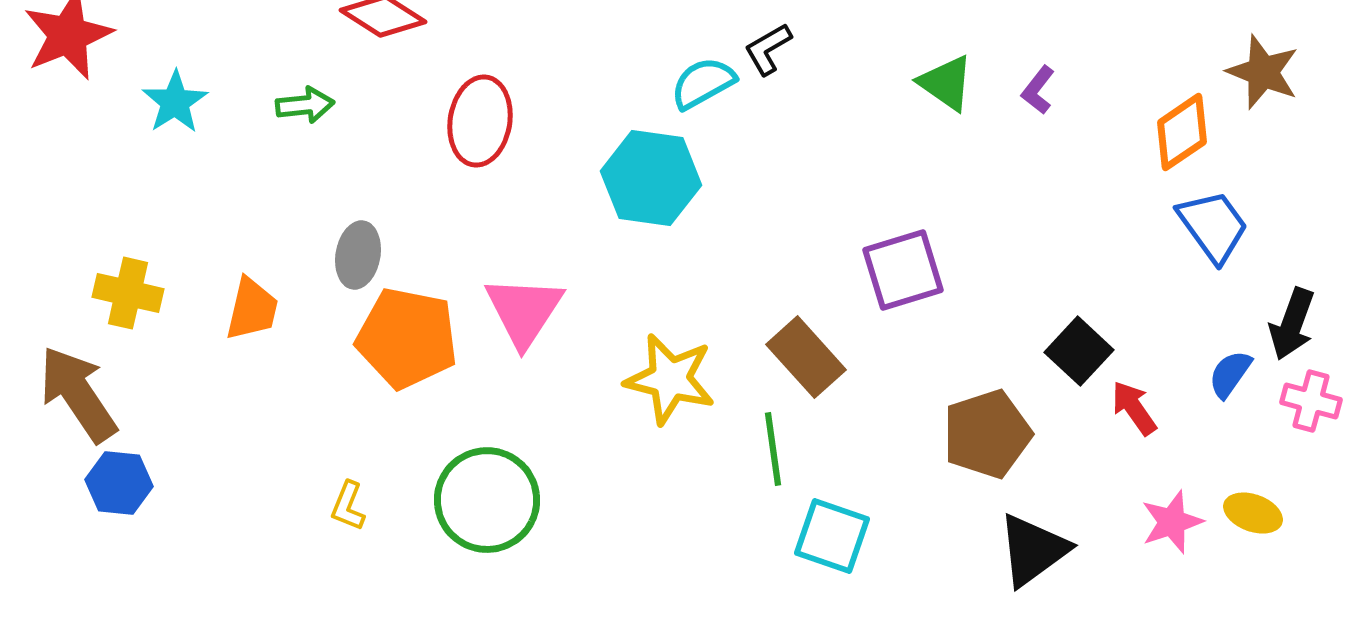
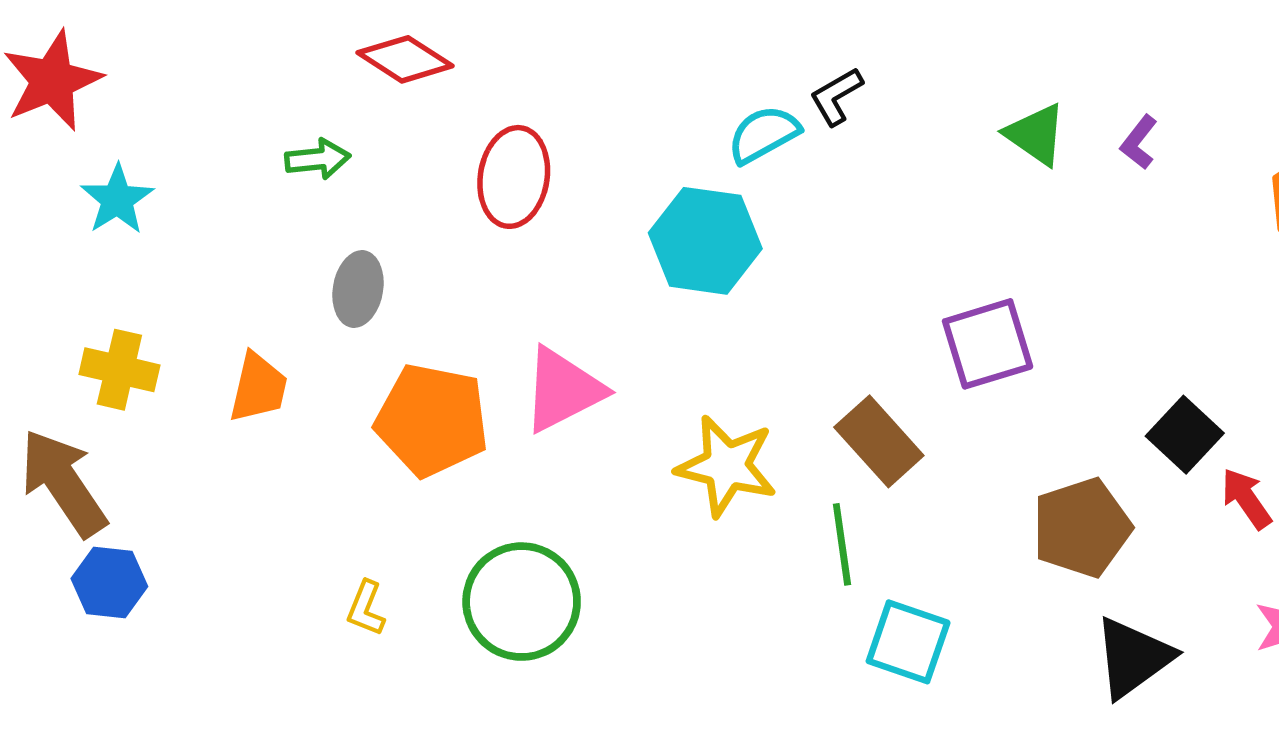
cyan star: (175, 102) -> (117, 199), moved
gray ellipse: (358, 255) -> (358, 289), moved
pink triangle: (524, 311) -> (563, 390), turned 30

